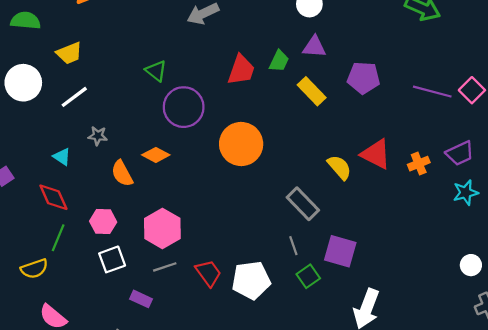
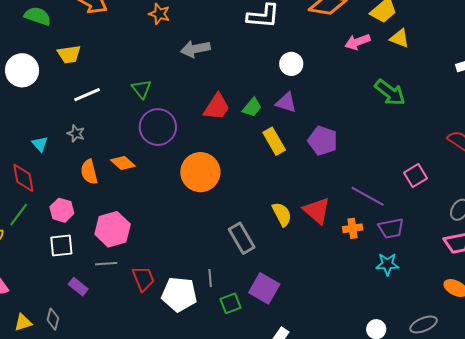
purple line: (432, 92) -> (368, 196), moved
white line: (74, 97) -> (87, 95), moved
gray line: (293, 246) -> (210, 278), moved

